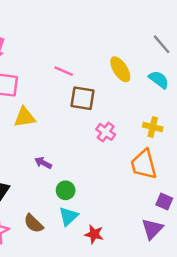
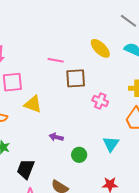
yellow triangle: (25, 117) -> (33, 104), turned 42
cyan triangle: (68, 216) -> (111, 144), moved

